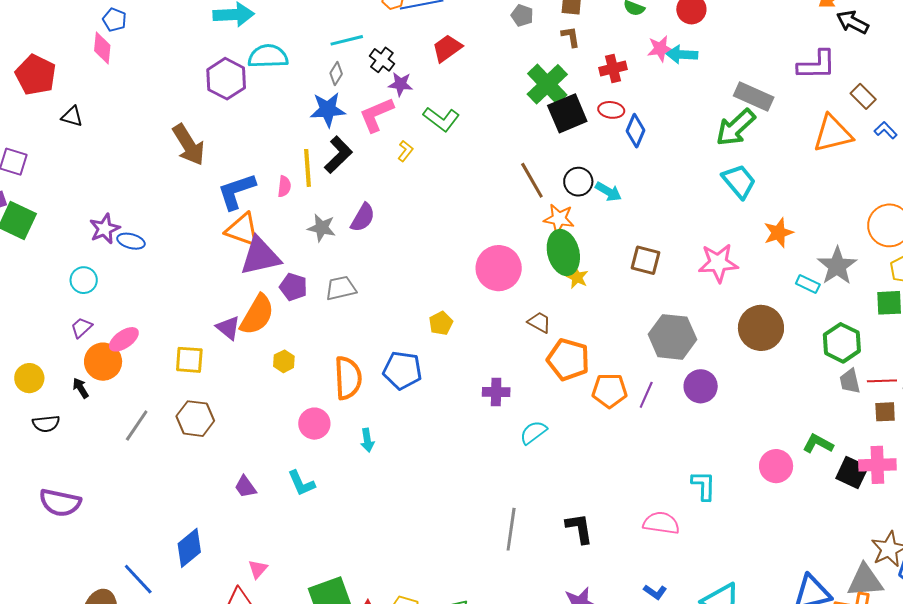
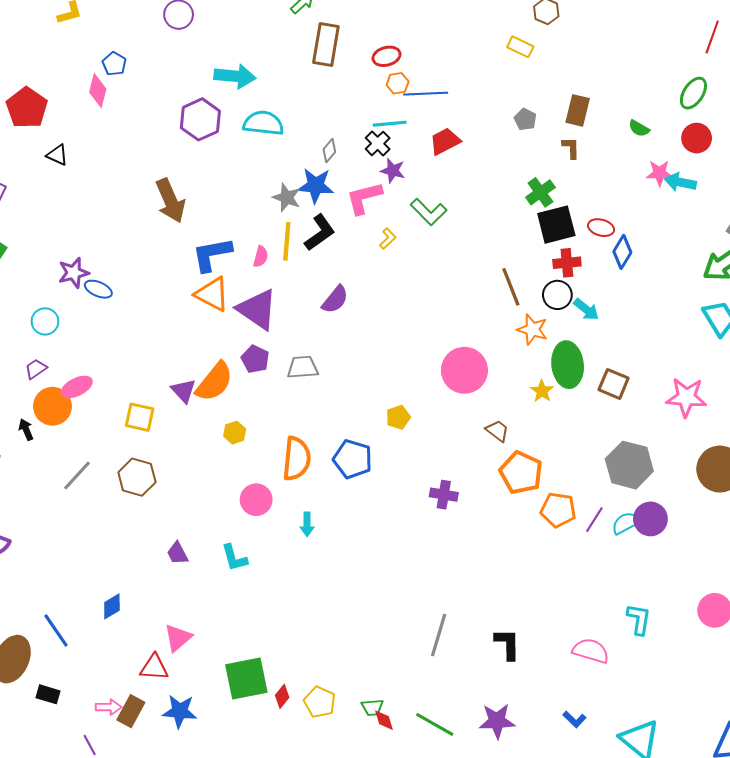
cyan line: (347, 40) -> (390, 124), moved
red cross: (613, 69) -> (567, 263), moved
purple hexagon: (226, 79) -> (200, 119), moved
green cross: (547, 84) -> (540, 192), size x0.7
gray star: (322, 228) -> (287, 198), moved
green ellipse: (563, 252) -> (568, 365), moved
purple triangle: (260, 256) -> (257, 309), moved, turned 39
cyan semicircle: (533, 432) -> (626, 523), moved
blue diamond: (189, 548) -> (112, 606), size x0.7
pink triangle: (258, 569) -> (178, 638), size x1.4

